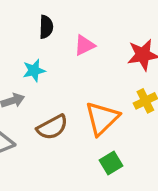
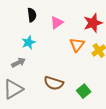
orange triangle: (102, 118) -> (77, 45), moved, size x0.7
brown semicircle: (52, 127) -> (54, 83), moved, turned 54

